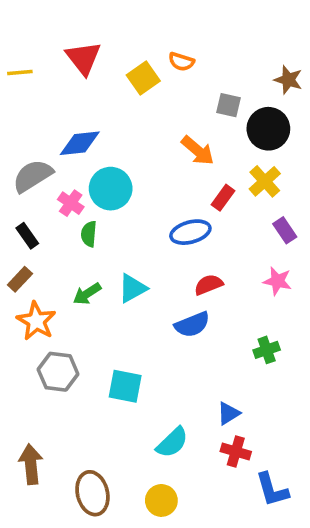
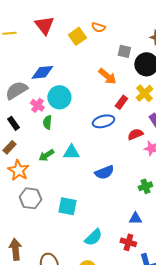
red semicircle: (209, 285) -> (135, 134), moved
cyan triangle: (132, 288) -> (71, 152), turned 30
blue triangle: (228, 413) -> (135, 218), moved, turned 32

